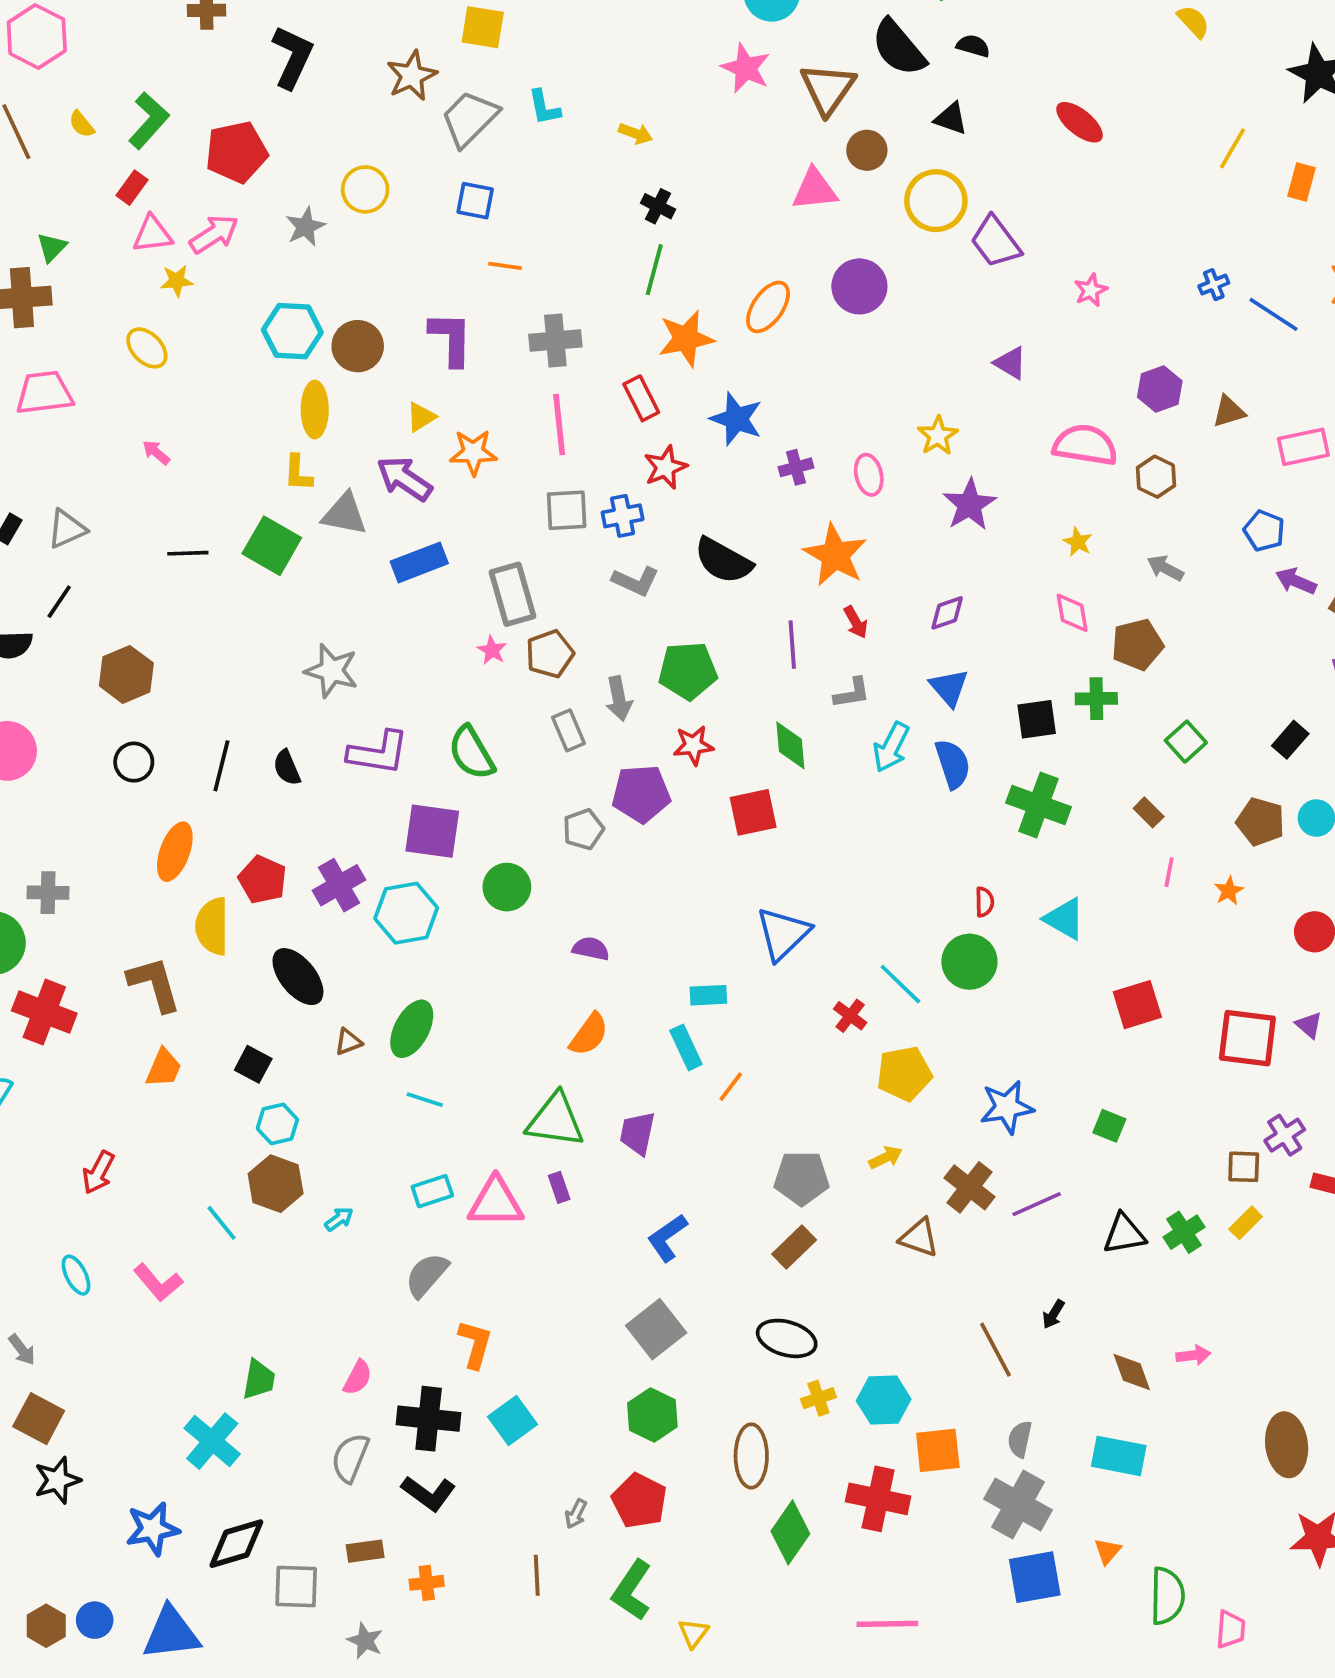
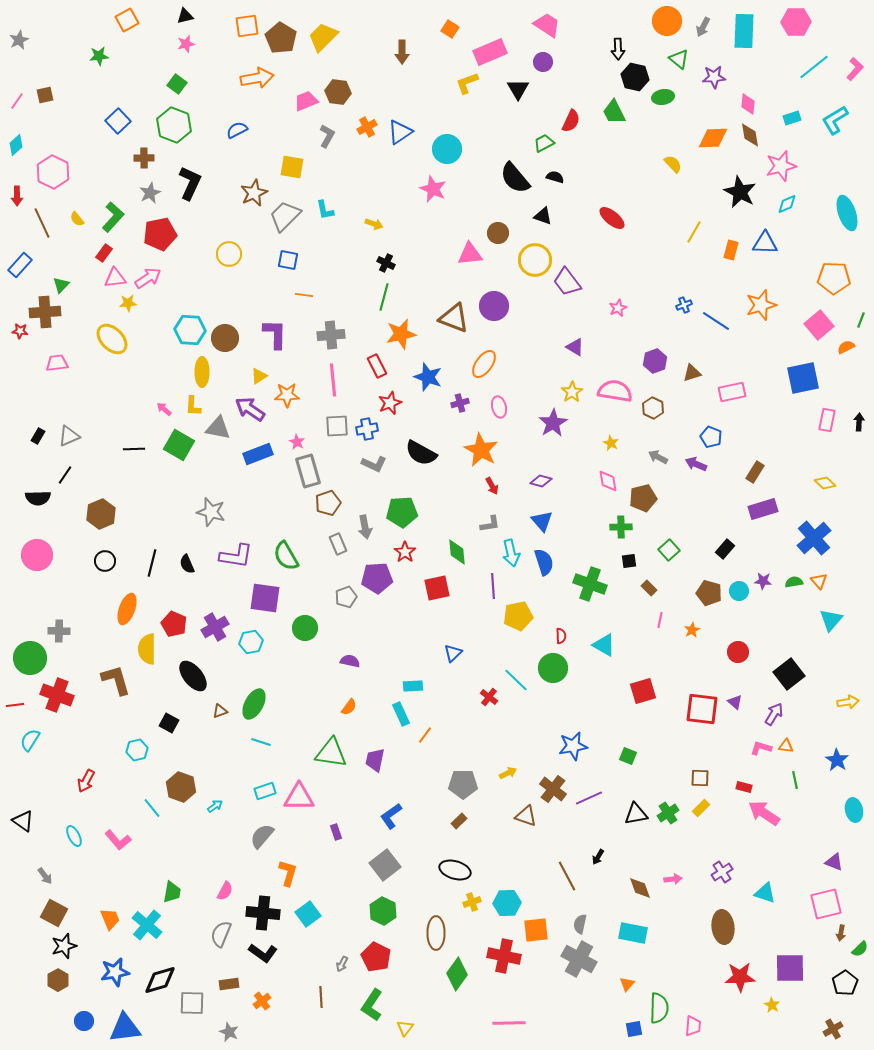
brown triangle: (828, 89) -> (454, 318), moved, turned -44
gray star: (305, 227) -> (150, 193), moved
orange ellipse: (768, 307) -> (484, 364), moved
yellow ellipse: (147, 348) -> (112, 339), size x1.4
pink trapezoid: (44, 393) -> (57, 363), size x0.7
yellow star: (938, 436) -> (572, 392), moved
pink arrow: (156, 452) -> (164, 409), moved
purple arrow: (1296, 581) -> (696, 464), moved
purple diamond: (947, 613) -> (541, 481), turned 35
purple line: (792, 645) -> (493, 586), moved
pink star: (492, 650) -> (297, 442), moved
black square: (1037, 719) -> (629, 561), moved, size x0.7
red star: (693, 745) -> (405, 552), turned -30
cyan arrow: (891, 747) -> (511, 553), turned -40
cyan hexagon: (406, 913) -> (251, 642), size x0.7
blue triangle: (783, 934) -> (453, 653), size x0.6
orange semicircle: (589, 1034) -> (349, 707), size x0.7
orange trapezoid: (164, 1068) -> (110, 919), moved, turned -45
yellow pentagon: (904, 1074) -> (518, 616), moved
cyan hexagon: (277, 1124) -> (137, 750), moved
purple cross: (1285, 1135) -> (722, 872), moved
purple rectangle: (559, 1187) -> (336, 832), moved
brown rectangle: (794, 1247) -> (459, 821), size x0.7
blue square: (1035, 1577) -> (634, 1029), moved, size x0.6
orange cross: (427, 1583) -> (262, 1001), turned -30
brown hexagon: (46, 1626) -> (58, 980), moved

